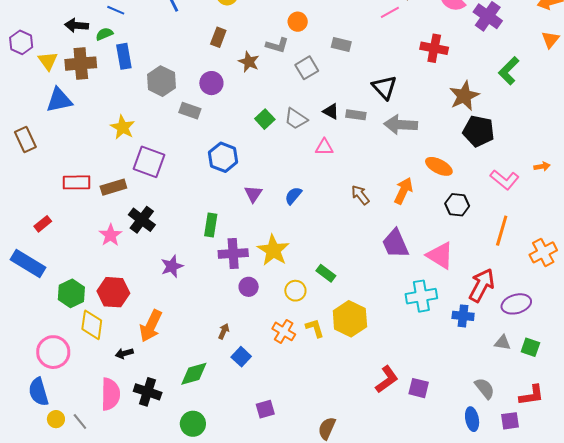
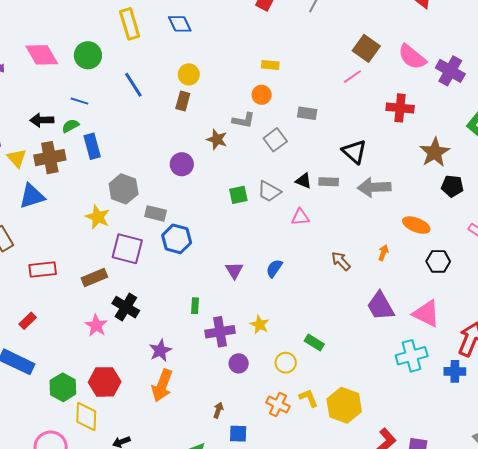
brown rectangle: (218, 37) -> (183, 101), moved
gray hexagon: (161, 81) -> (124, 189), moved
gray rectangle: (190, 111) -> (156, 213), moved
green square: (265, 119) -> (238, 195), turned 36
black pentagon: (479, 131) -> (452, 186), size x0.7
blue hexagon: (223, 157) -> (177, 239), moved
red rectangle: (77, 182) -> (43, 269), moved
orange arrow: (403, 191) -> (383, 253), size x0.6
green rectangle: (211, 225) -> (195, 306), size x0.7
yellow star: (273, 250) -> (260, 325), size x0.6
yellow hexagon: (350, 319) -> (344, 405), moved
orange arrow: (151, 326) -> (162, 385), moved
blue square: (241, 357) -> (238, 434), turned -36

